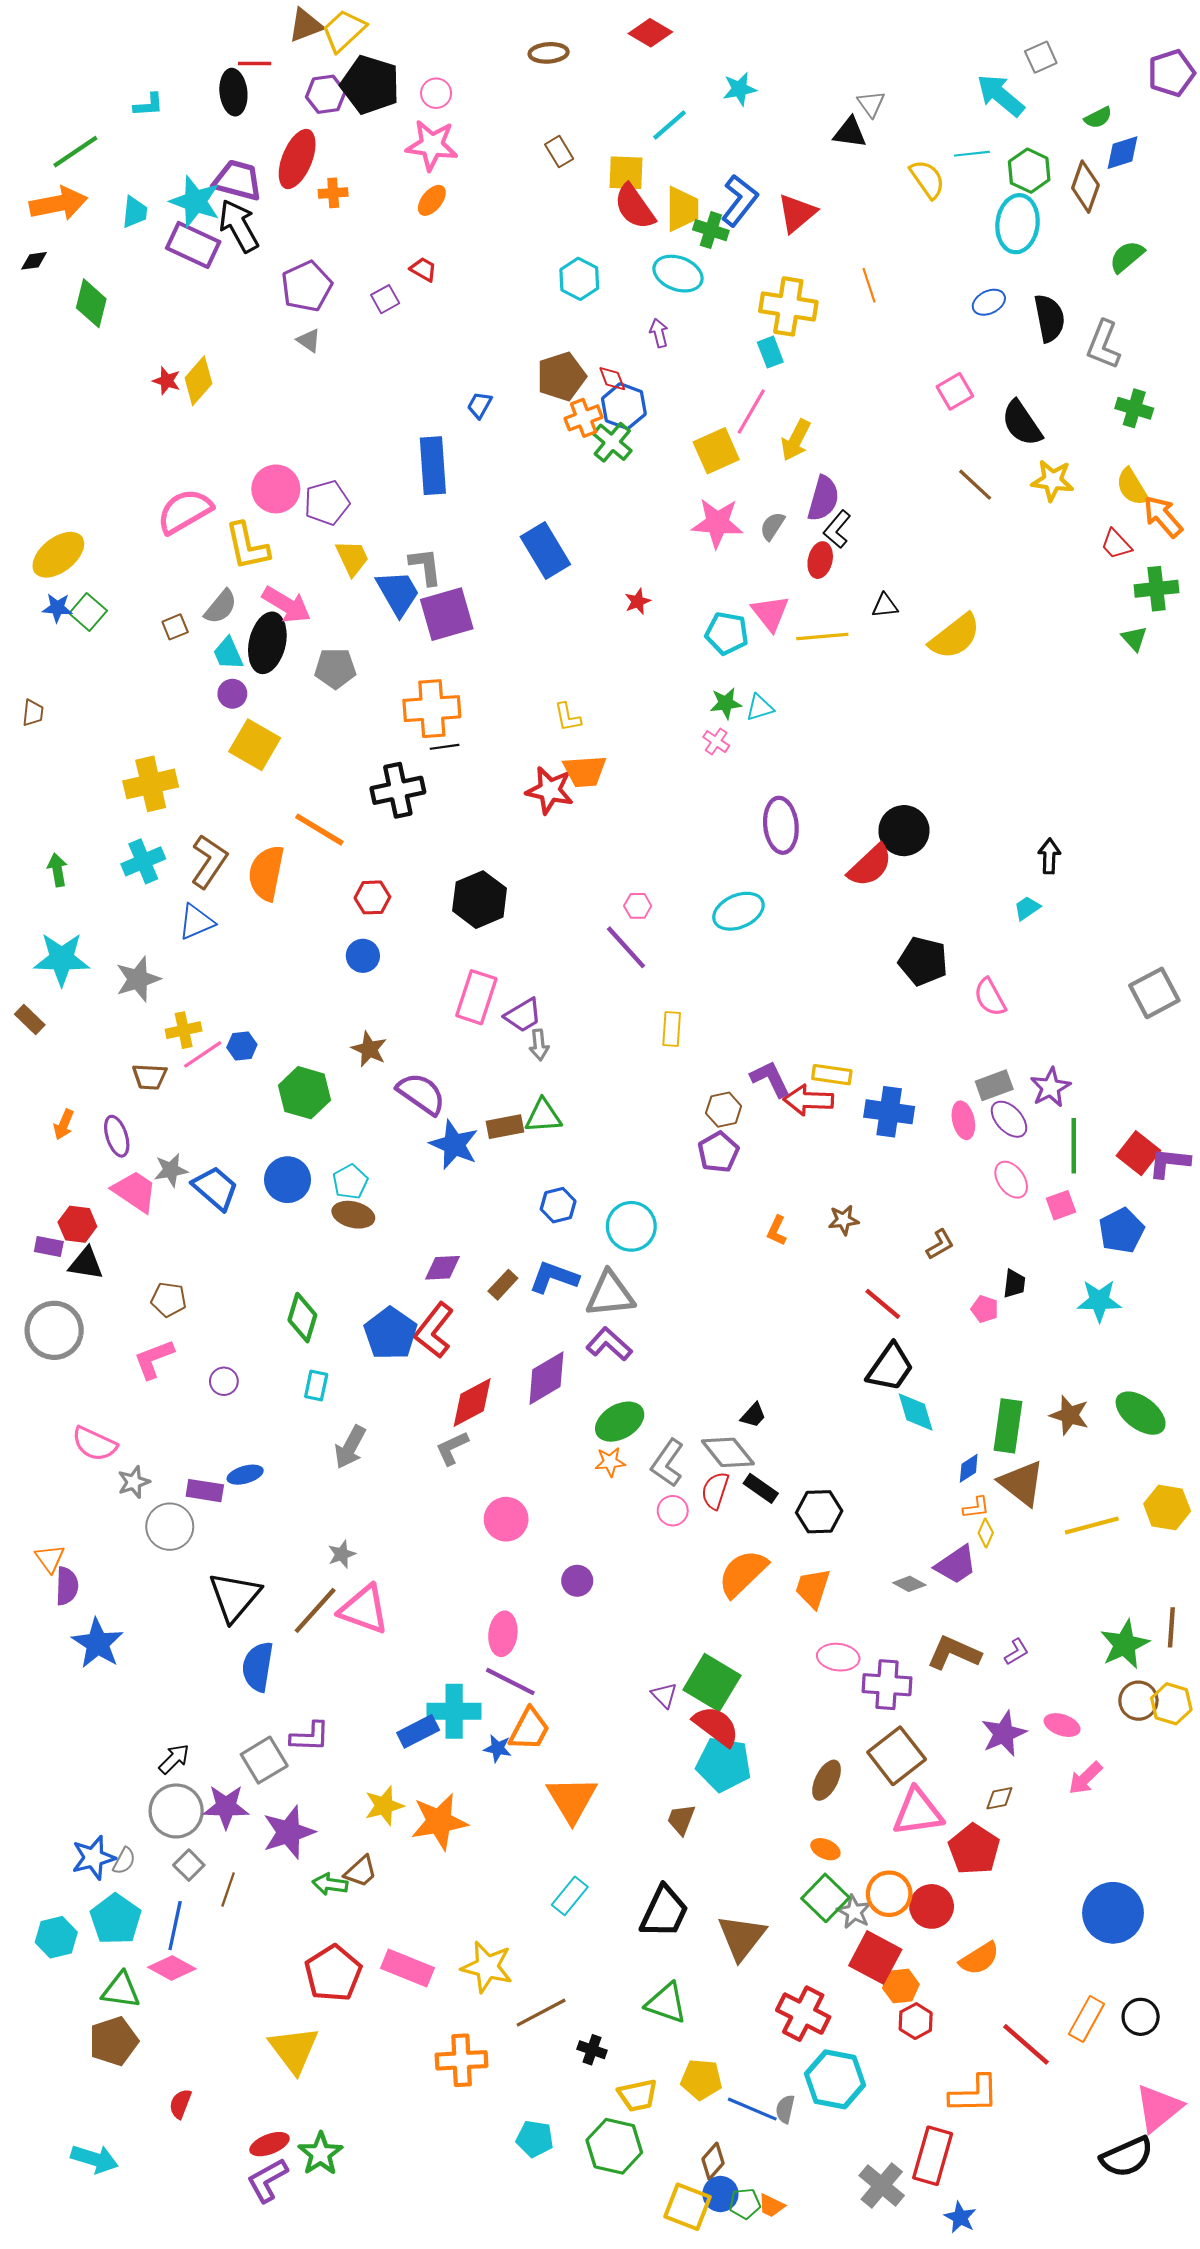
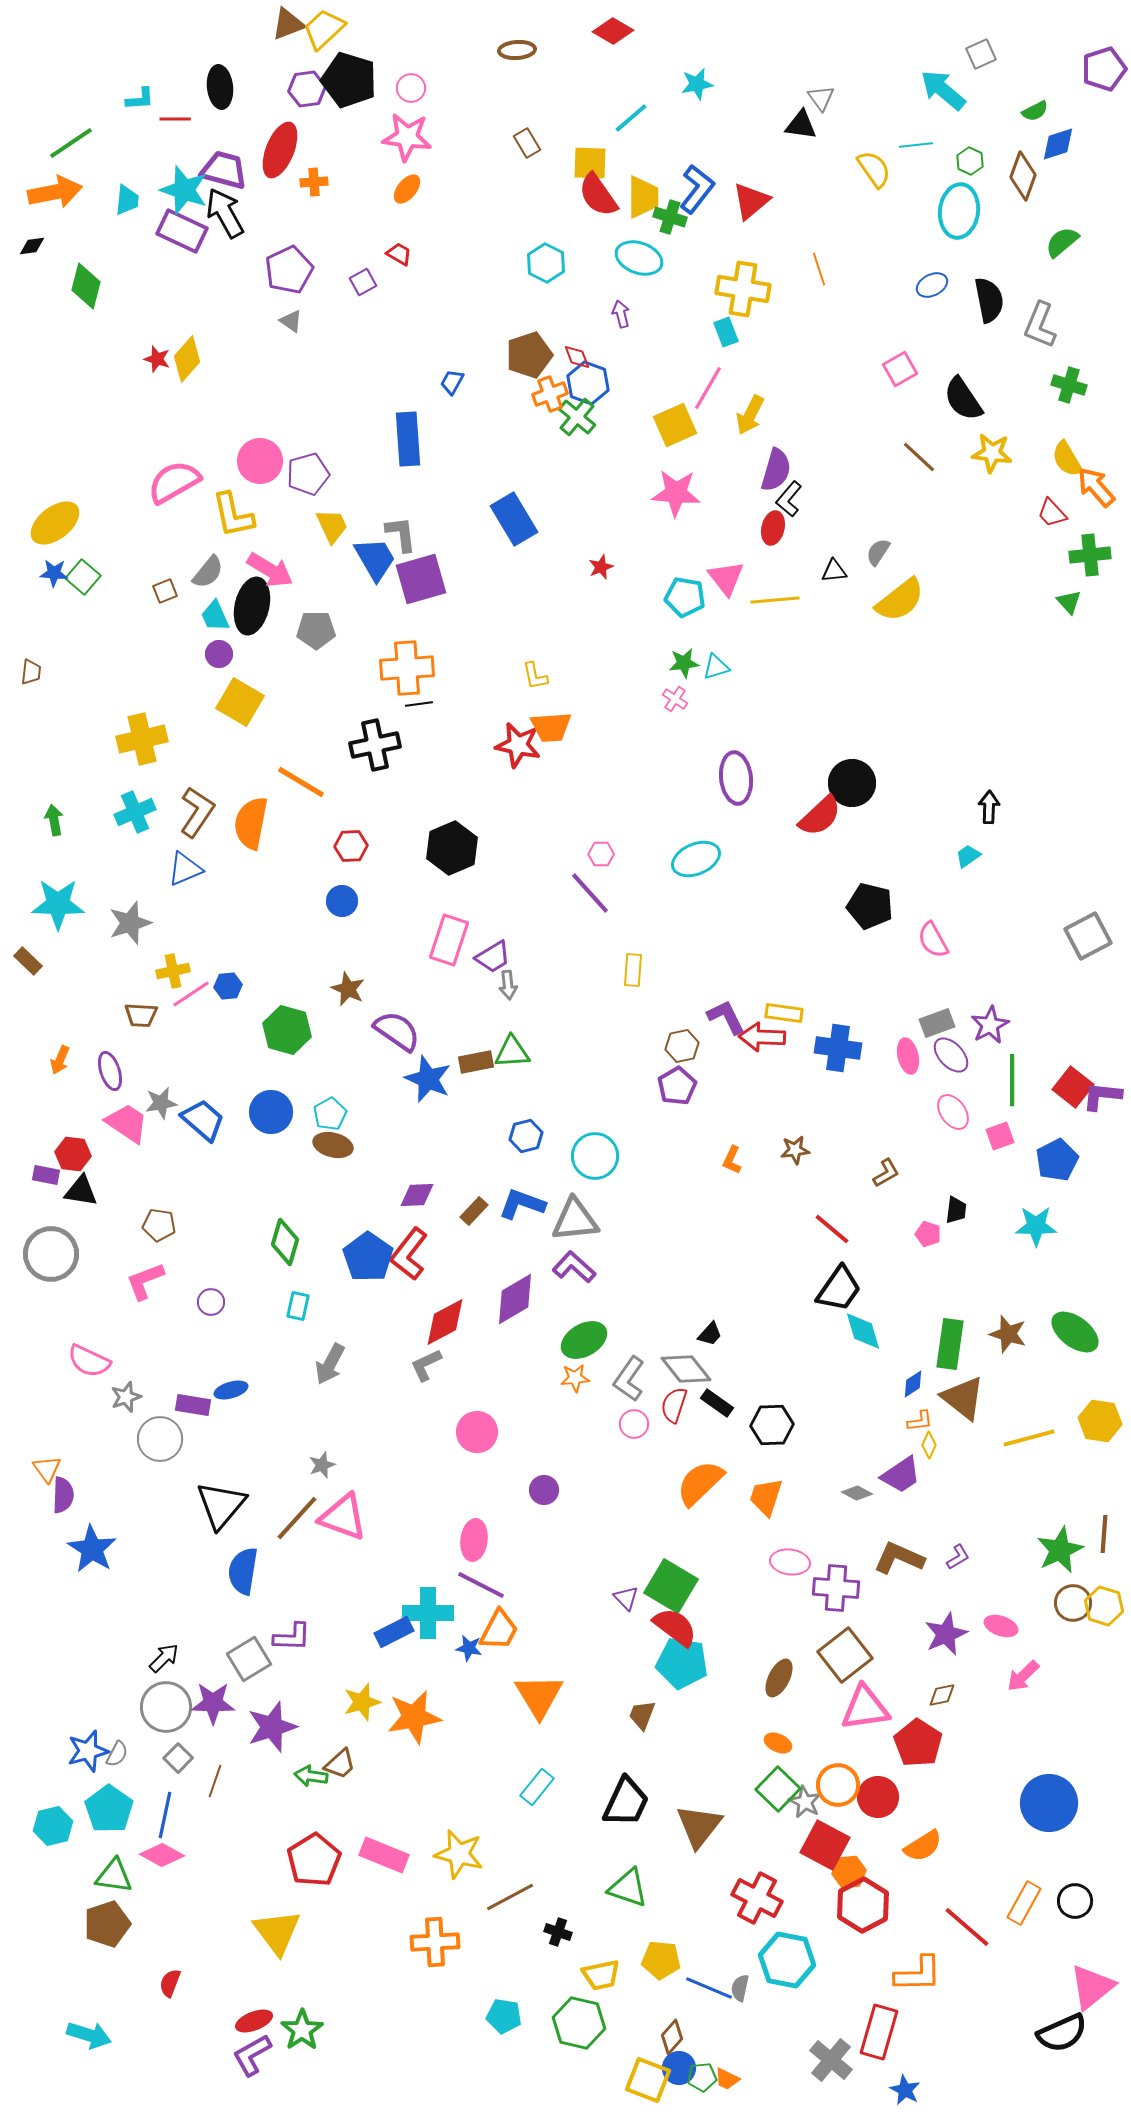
red line: (255, 64) -> (175, 119), moved
green hexagon: (1029, 171) -> (970, 161), size x0.7
gray semicircle: (772, 526) -> (878, 552), moved
red hexagon: (916, 2021) -> (863, 1905), size x1.6

